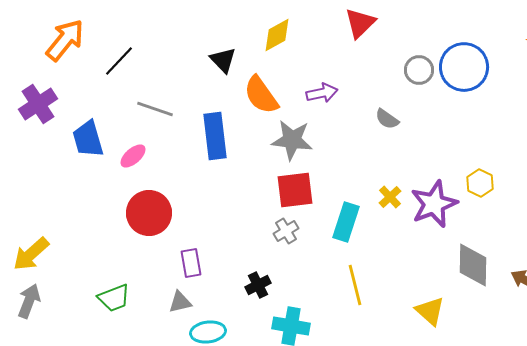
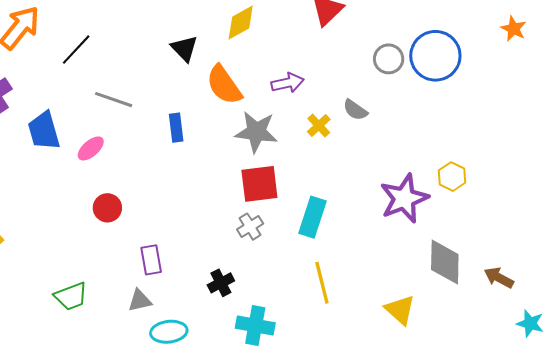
blue rectangle: (215, 136) -> (176, 128), size x0.6
yellow cross: (390, 197) -> (319, 126), moved
red circle: (149, 213) -> (107, 208), size x0.6

